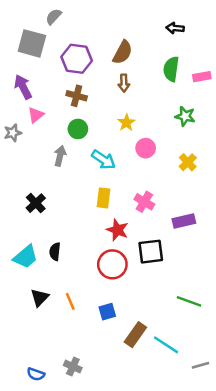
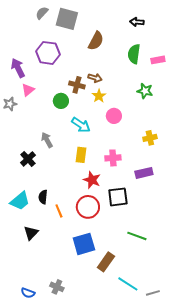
gray square: (32, 43) -> (67, 19), moved
purple hexagon: (77, 59) -> (48, 53), moved
brown arrow: (124, 83) -> (95, 78), moved, turned -72
brown cross: (77, 96) -> (77, 85), moved
gray arrow: (60, 156) -> (47, 140), moved, turned -42
yellow cross: (188, 162) -> (150, 138), moved, turned 32
pink cross: (144, 202) -> (113, 158), turned -35
orange line: (70, 301) -> (59, 211), moved
green line: (189, 301) -> (137, 236), moved
blue square: (107, 312) -> (84, 244), size x1.6
cyan line: (166, 345) -> (128, 284), moved
gray line: (201, 365) -> (153, 293), moved

